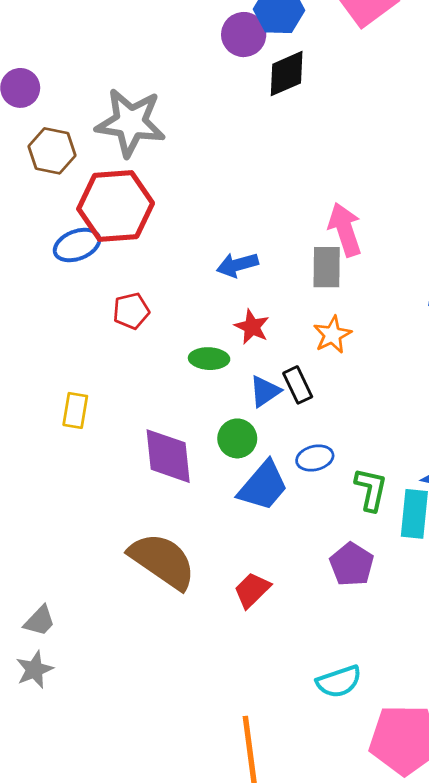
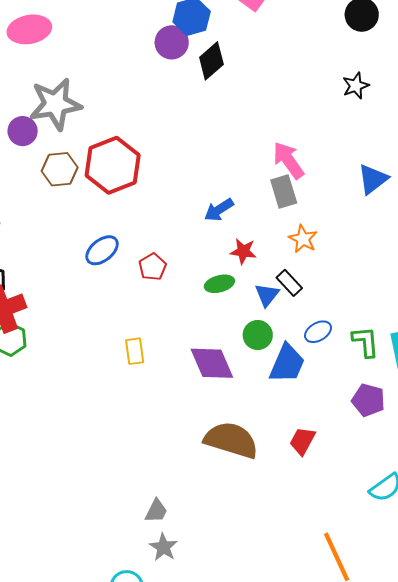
gray star: (131, 122) -> (55, 104), moved
red hexagon: (116, 206) -> (113, 165), moved
blue ellipse: (77, 245) -> (102, 250), moved

